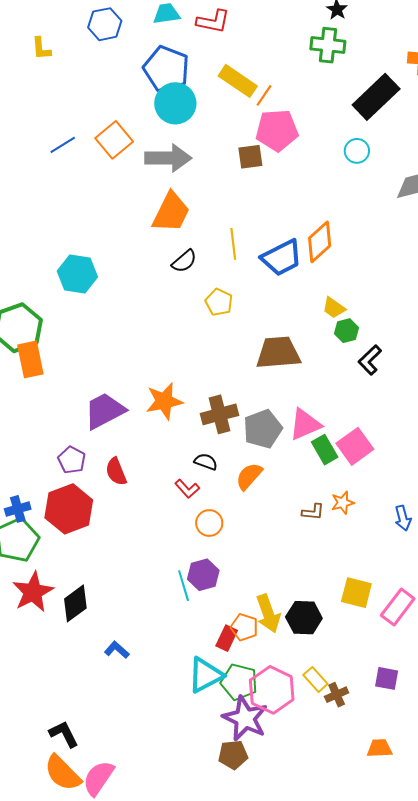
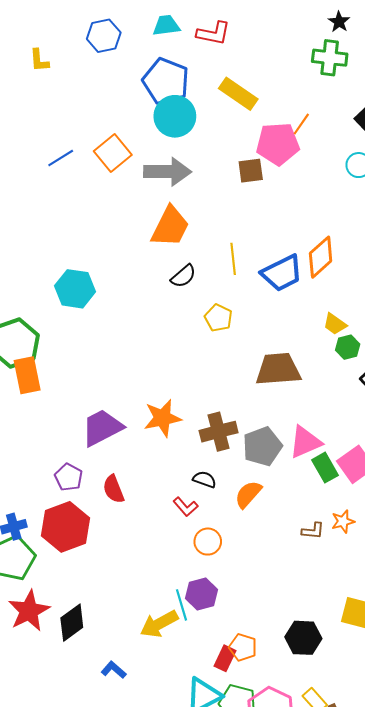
orange line: (264, 95) -> (301, 124), moved
yellow arrow: (268, 614) -> (159, 624), moved, turned 81

